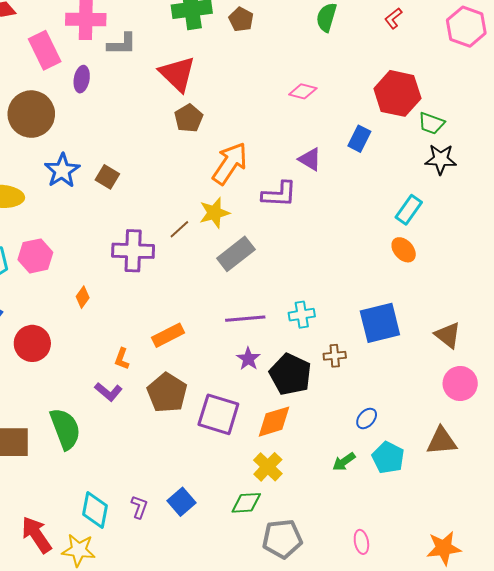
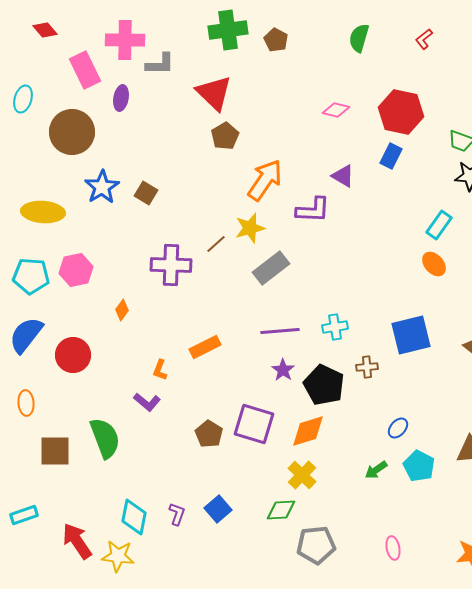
red hexagon: (397, 93) -> (401, 112), moved
brown pentagon: (167, 393) -> (209, 434), moved, size x0.7

